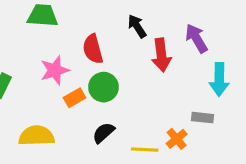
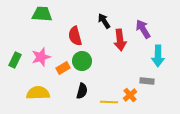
pink star: (55, 70) -> (41, 57), moved
black semicircle: (103, 133) -> (82, 91), turned 147

